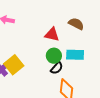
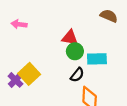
brown semicircle: (76, 24) -> (109, 16), moved
green circle: (54, 56) -> (75, 51), moved

